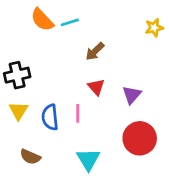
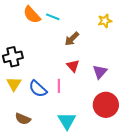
cyan line: (70, 22) -> (53, 17), turned 40
yellow star: (154, 28) -> (105, 21), moved
blue semicircle: (50, 117) -> (38, 89), turned -42

